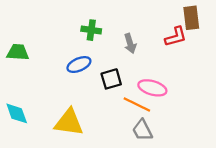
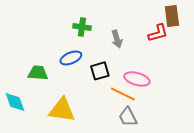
green trapezoid: (18, 52) -> (38, 73), moved

